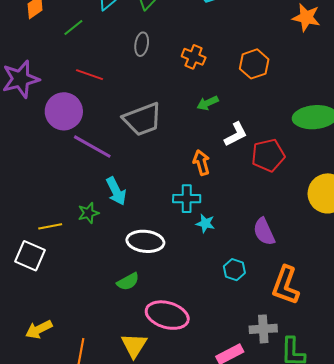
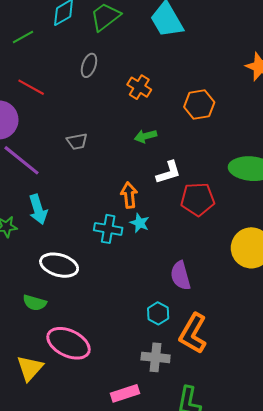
gray trapezoid: (143, 119) -> (77, 141), size x0.5
cyan star: (205, 223) -> (140, 223), moved
cyan hexagon: (234, 270) -> (158, 313), moved
green semicircle: (128, 282) -> (35, 303), turned 35
gray cross: (263, 329) -> (156, 357), moved

